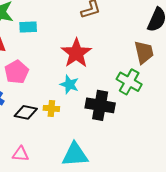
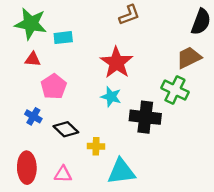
brown trapezoid: (144, 52) -> (189, 58), turned -100
yellow cross: (51, 108) -> (96, 146), moved
black diamond: (26, 112) -> (66, 129), turned 35

